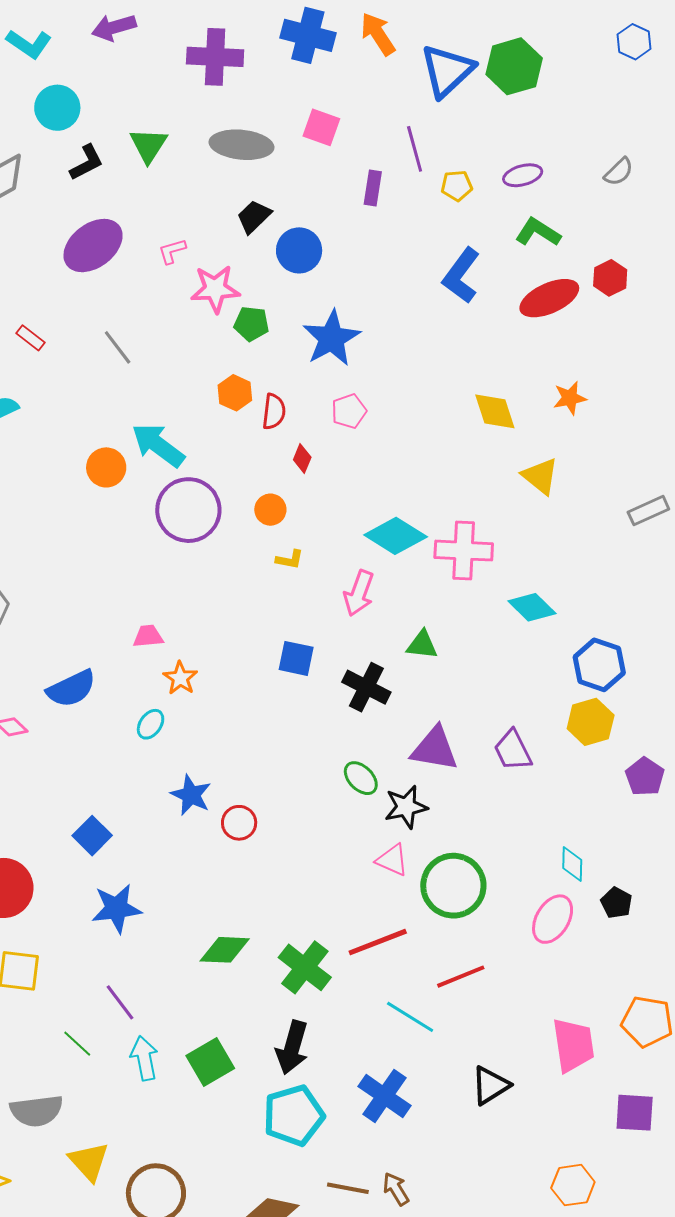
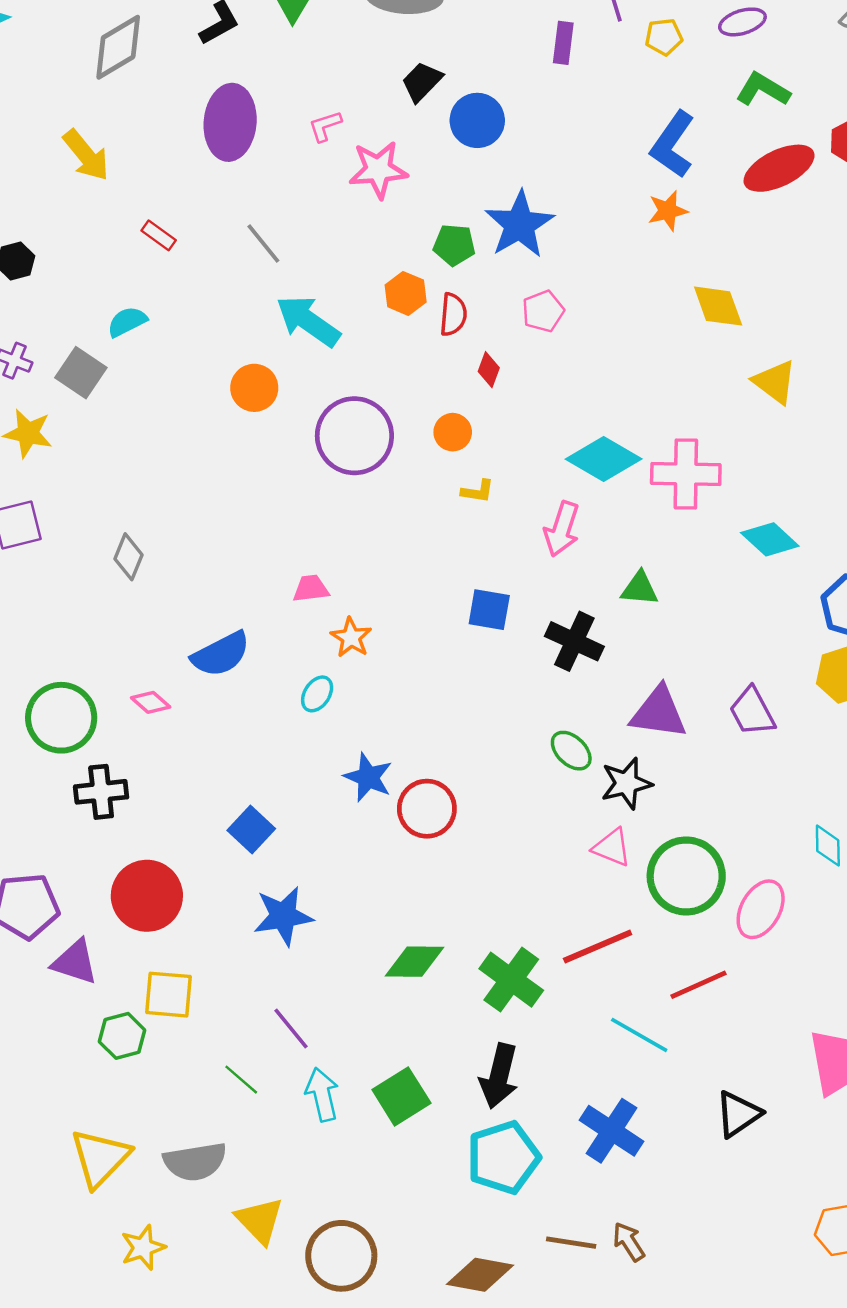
purple ellipse: (93, 246) -> (230, 122), turned -46
green pentagon: (251, 324) -> (454, 245), moved
orange star: (570, 398) -> (668, 211), moved
cyan arrow: (158, 445) -> (308, 321), moved
red circle: (239, 823) -> (427, 809), size x1.4
pink ellipse: (553, 919) -> (761, 909), moved

